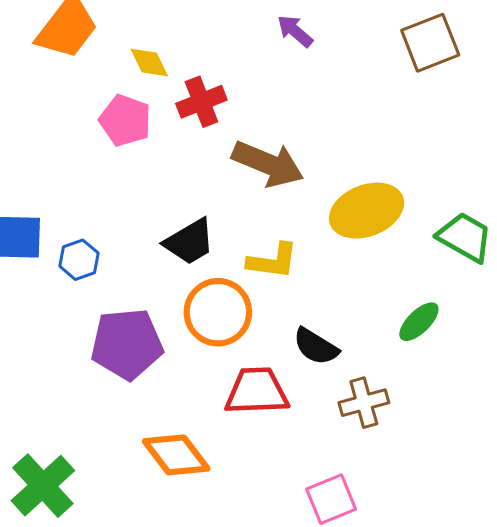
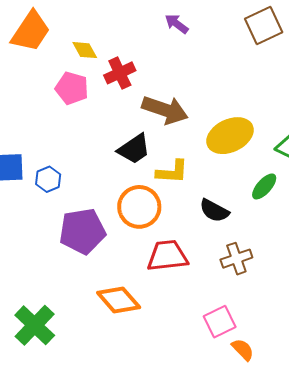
black trapezoid: (190, 242) -> (134, 149), moved
green ellipse: (419, 322) -> (264, 186), moved
black semicircle: (316, 347) -> (214, 211), moved

